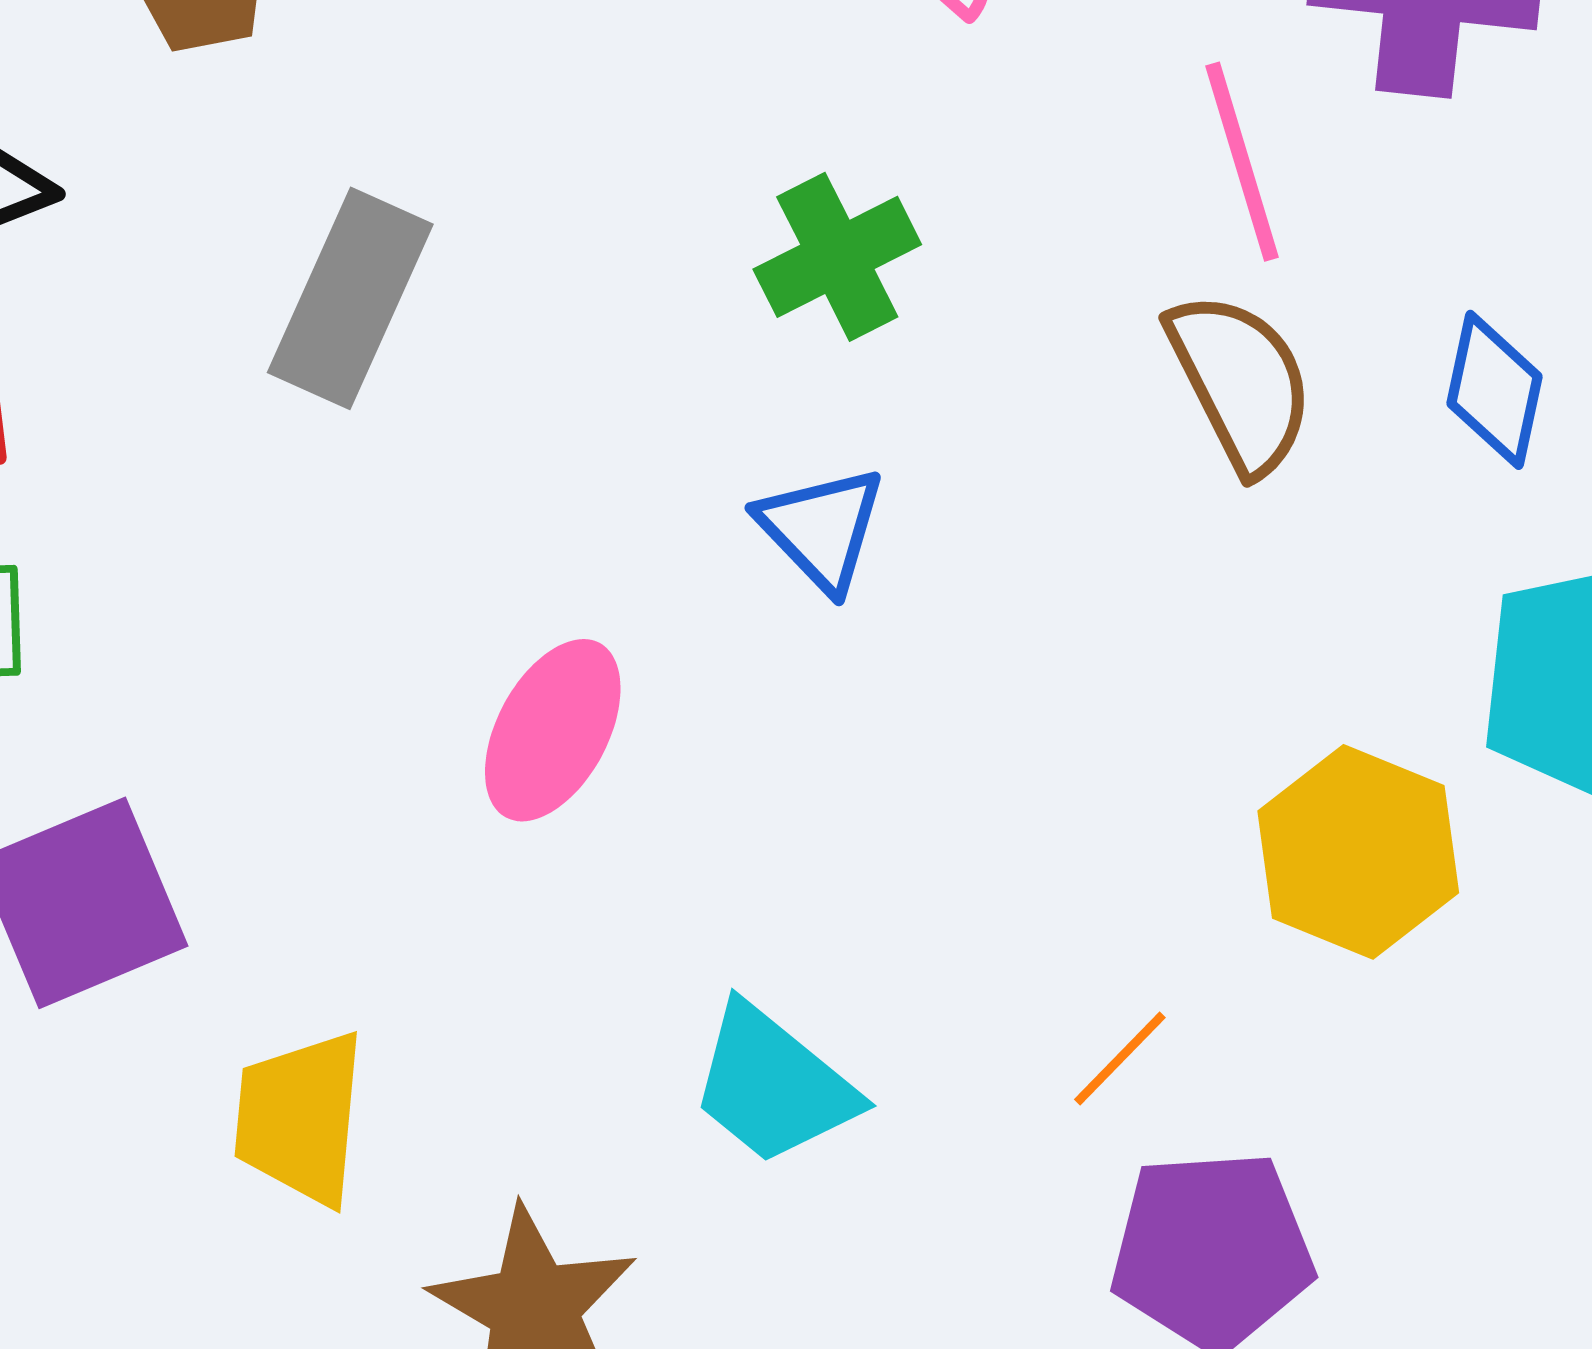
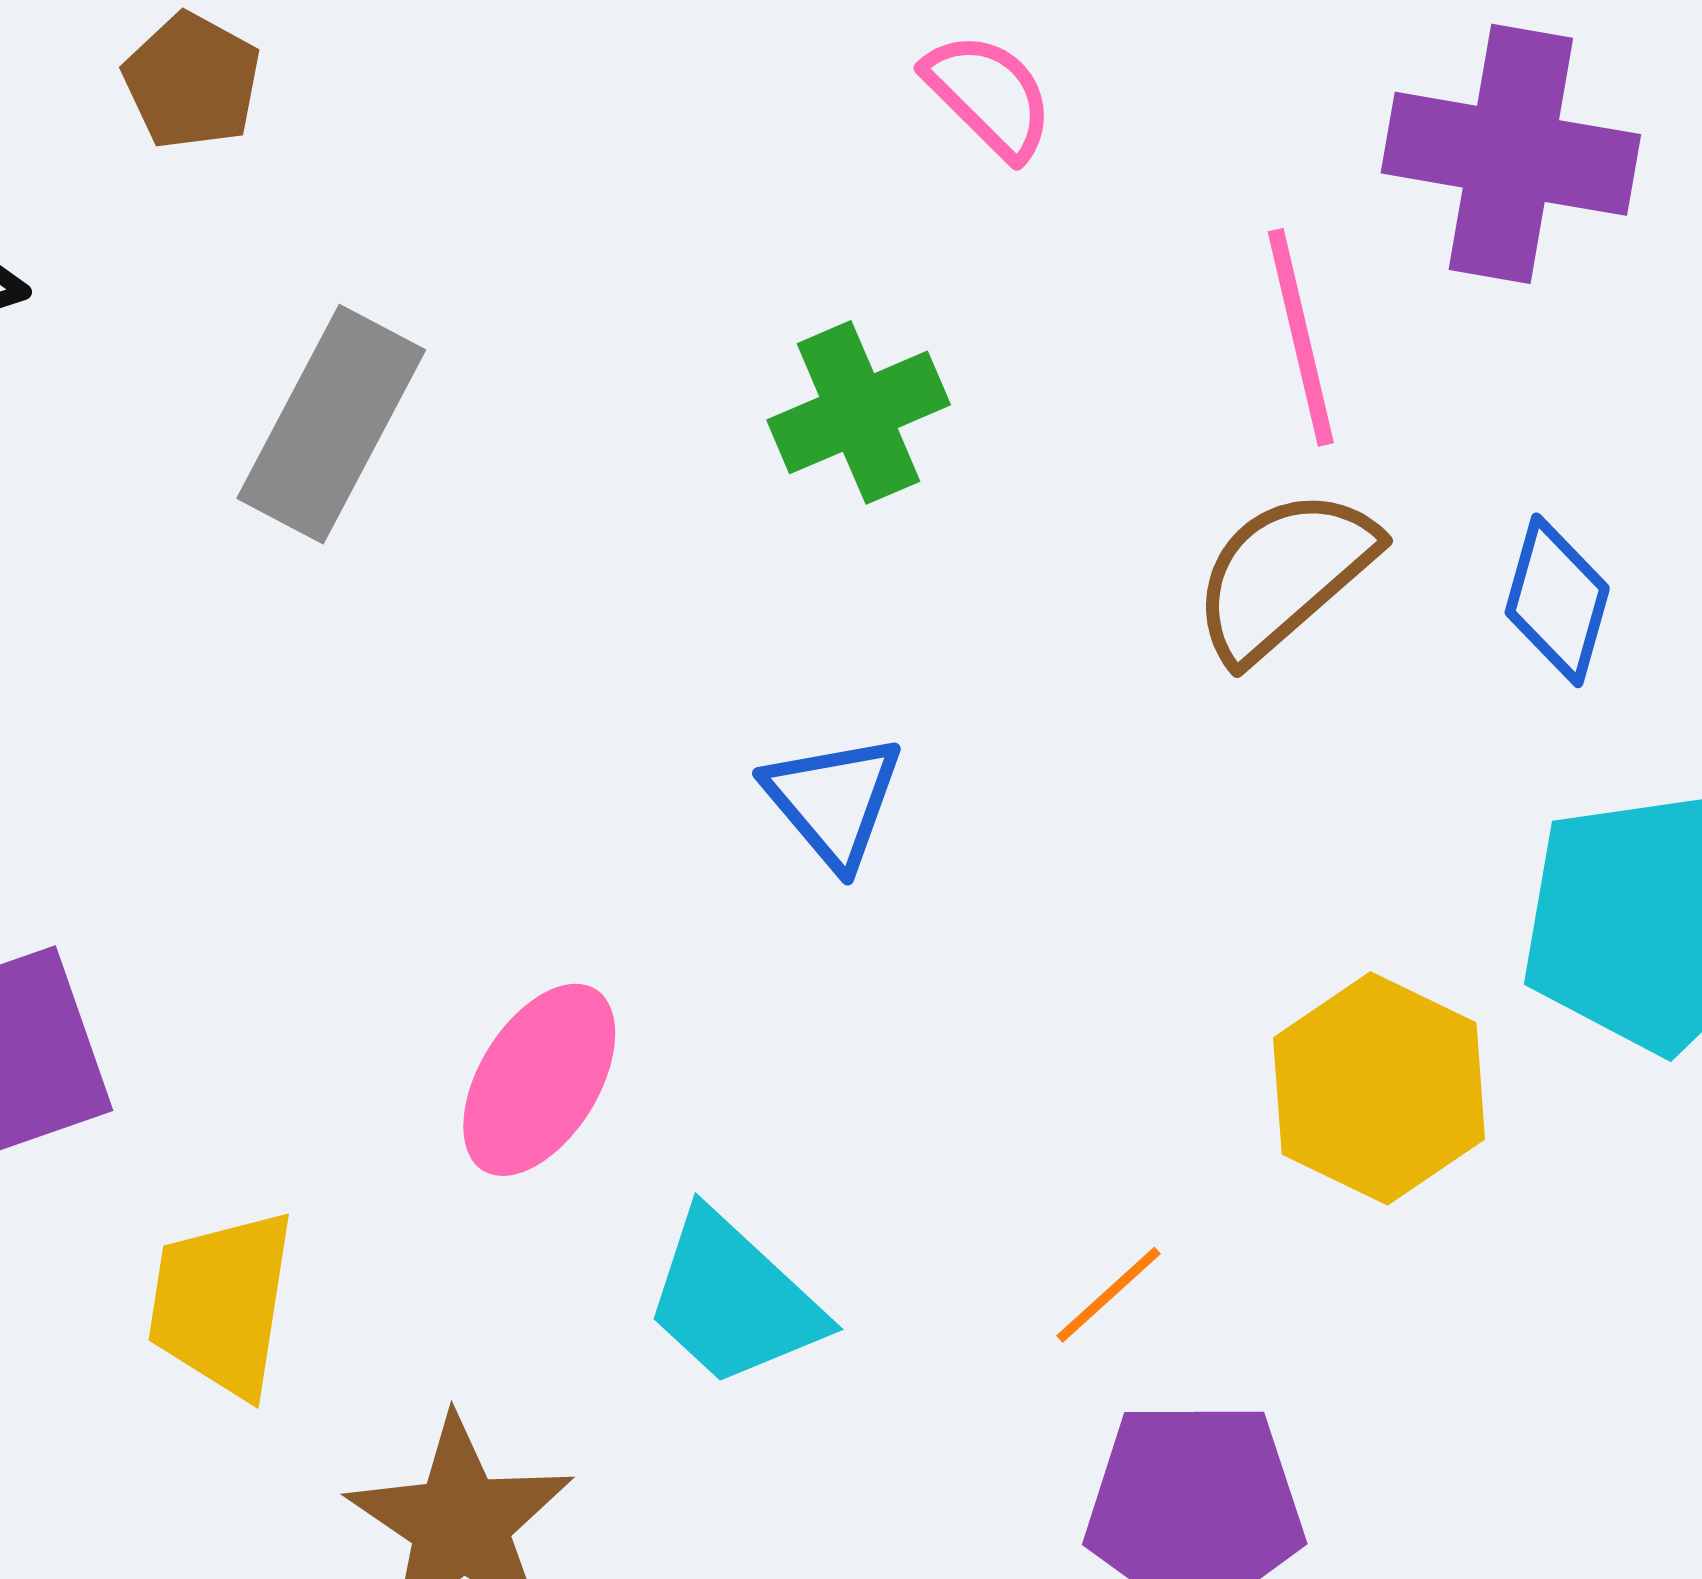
brown semicircle: (1241, 382) -> (1284, 575), turned -108
blue triangle: (821, 529) -> (833, 800), moved
pink ellipse: (553, 730) -> (539, 1080), moved

